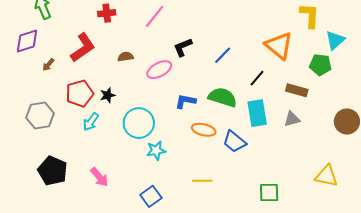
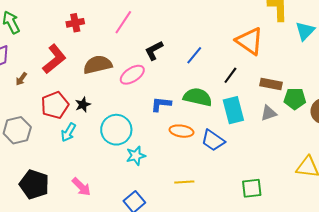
brown semicircle: (126, 57) -> (98, 65), size x1.8
green pentagon: (320, 65) -> (295, 99), moved

